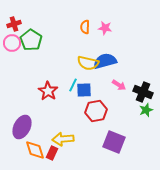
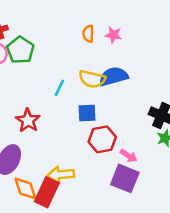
cyan line: (73, 85) -> (59, 88), moved
pink arrow: (119, 85) -> (129, 156), moved
red star: (48, 91) -> (28, 121), moved
red rectangle: (52, 153) -> (47, 192), size x1.6

